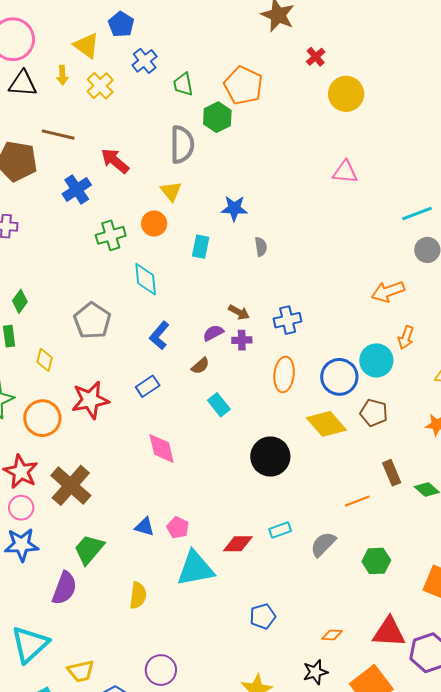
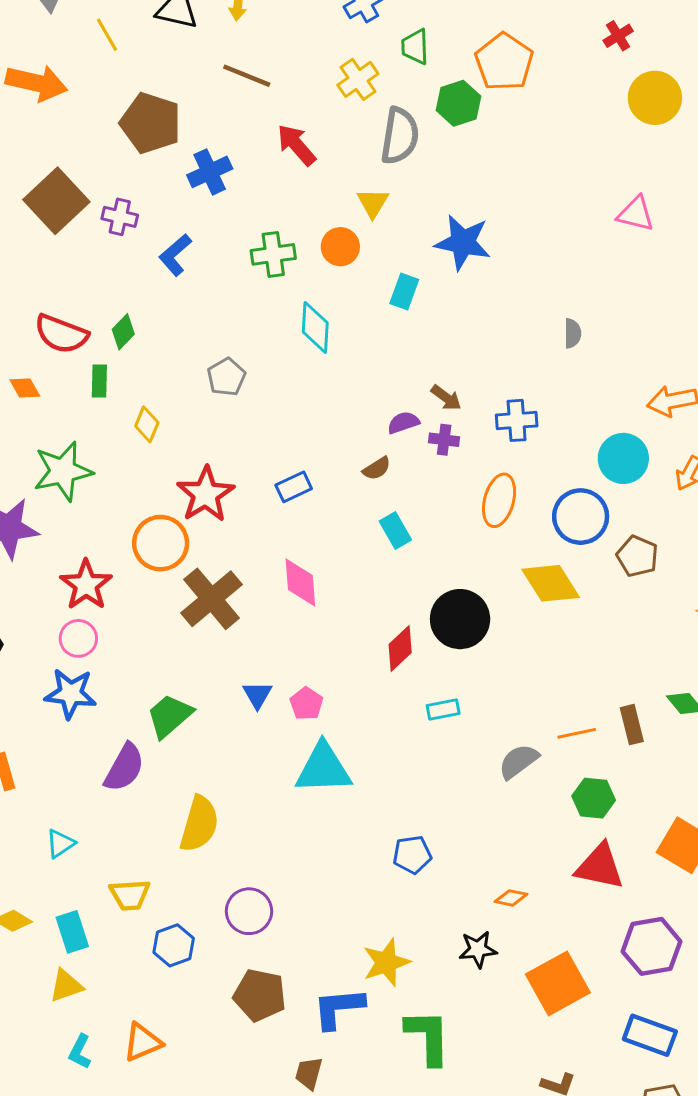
yellow cross: (100, 86) -> (358, 79), moved
brown line: (58, 135) -> (247, 76), moved
blue cross: (77, 189) -> (210, 172), moved
blue star: (234, 208) -> (463, 242), size x1.4
gray semicircle: (261, 247) -> (572, 333), moved
gray pentagon: (92, 321) -> (226, 377), size x0.7
blue L-shape: (159, 335) -> (175, 255), moved
cyan circle: (376, 360) -> (623, 458), moved
red star: (90, 400) -> (206, 494), turned -30
brown pentagon: (374, 413) -> (637, 556), moved
orange circle: (42, 418) -> (161, 543), moved
brown rectangle: (392, 473) -> (632, 725), moved
brown cross: (71, 485) -> (211, 599), moved
orange line: (357, 501) -> (577, 733), moved
blue triangle: (145, 527) -> (257, 695), turned 35
cyan rectangle: (280, 530) -> (443, 710), moved
red diamond: (238, 544) -> (400, 649), moved, turned -52
yellow semicircle: (138, 595) -> (199, 824), moved, size x1.4
red triangle: (389, 632) -> (600, 867), moved
cyan triangle: (30, 644) -> (60, 843), size x0.5

